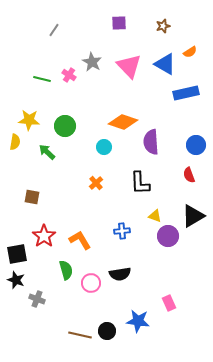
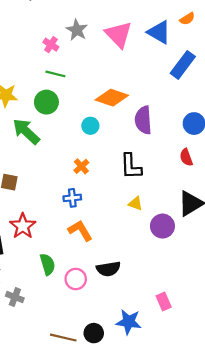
green line: (42, 79) -> (55, 74), moved
blue rectangle: (186, 93) -> (183, 65), turned -40
green arrow: (47, 152) -> (26, 131), size x1.5
yellow triangle: (155, 216) -> (135, 204), moved
blue cross: (122, 231) -> (72, 198), moved
orange L-shape: (80, 240) -> (80, 231), moved

